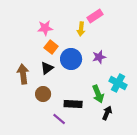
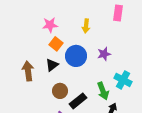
pink rectangle: (95, 16) -> (118, 13), moved, turned -49
brown circle: (43, 94) -> (60, 91), moved
black rectangle: (73, 104) -> (78, 101), turned -42

